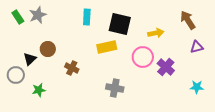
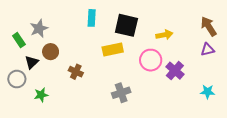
gray star: (38, 15) -> (39, 28), moved
green rectangle: (18, 17) -> (19, 40), moved
brown arrow: (188, 20) -> (209, 26), moved
gray cross: (115, 88) -> (121, 93), turned -30

